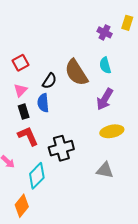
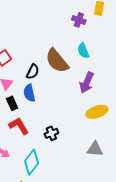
black cross: (61, 148) -> (51, 133), size x0.6

